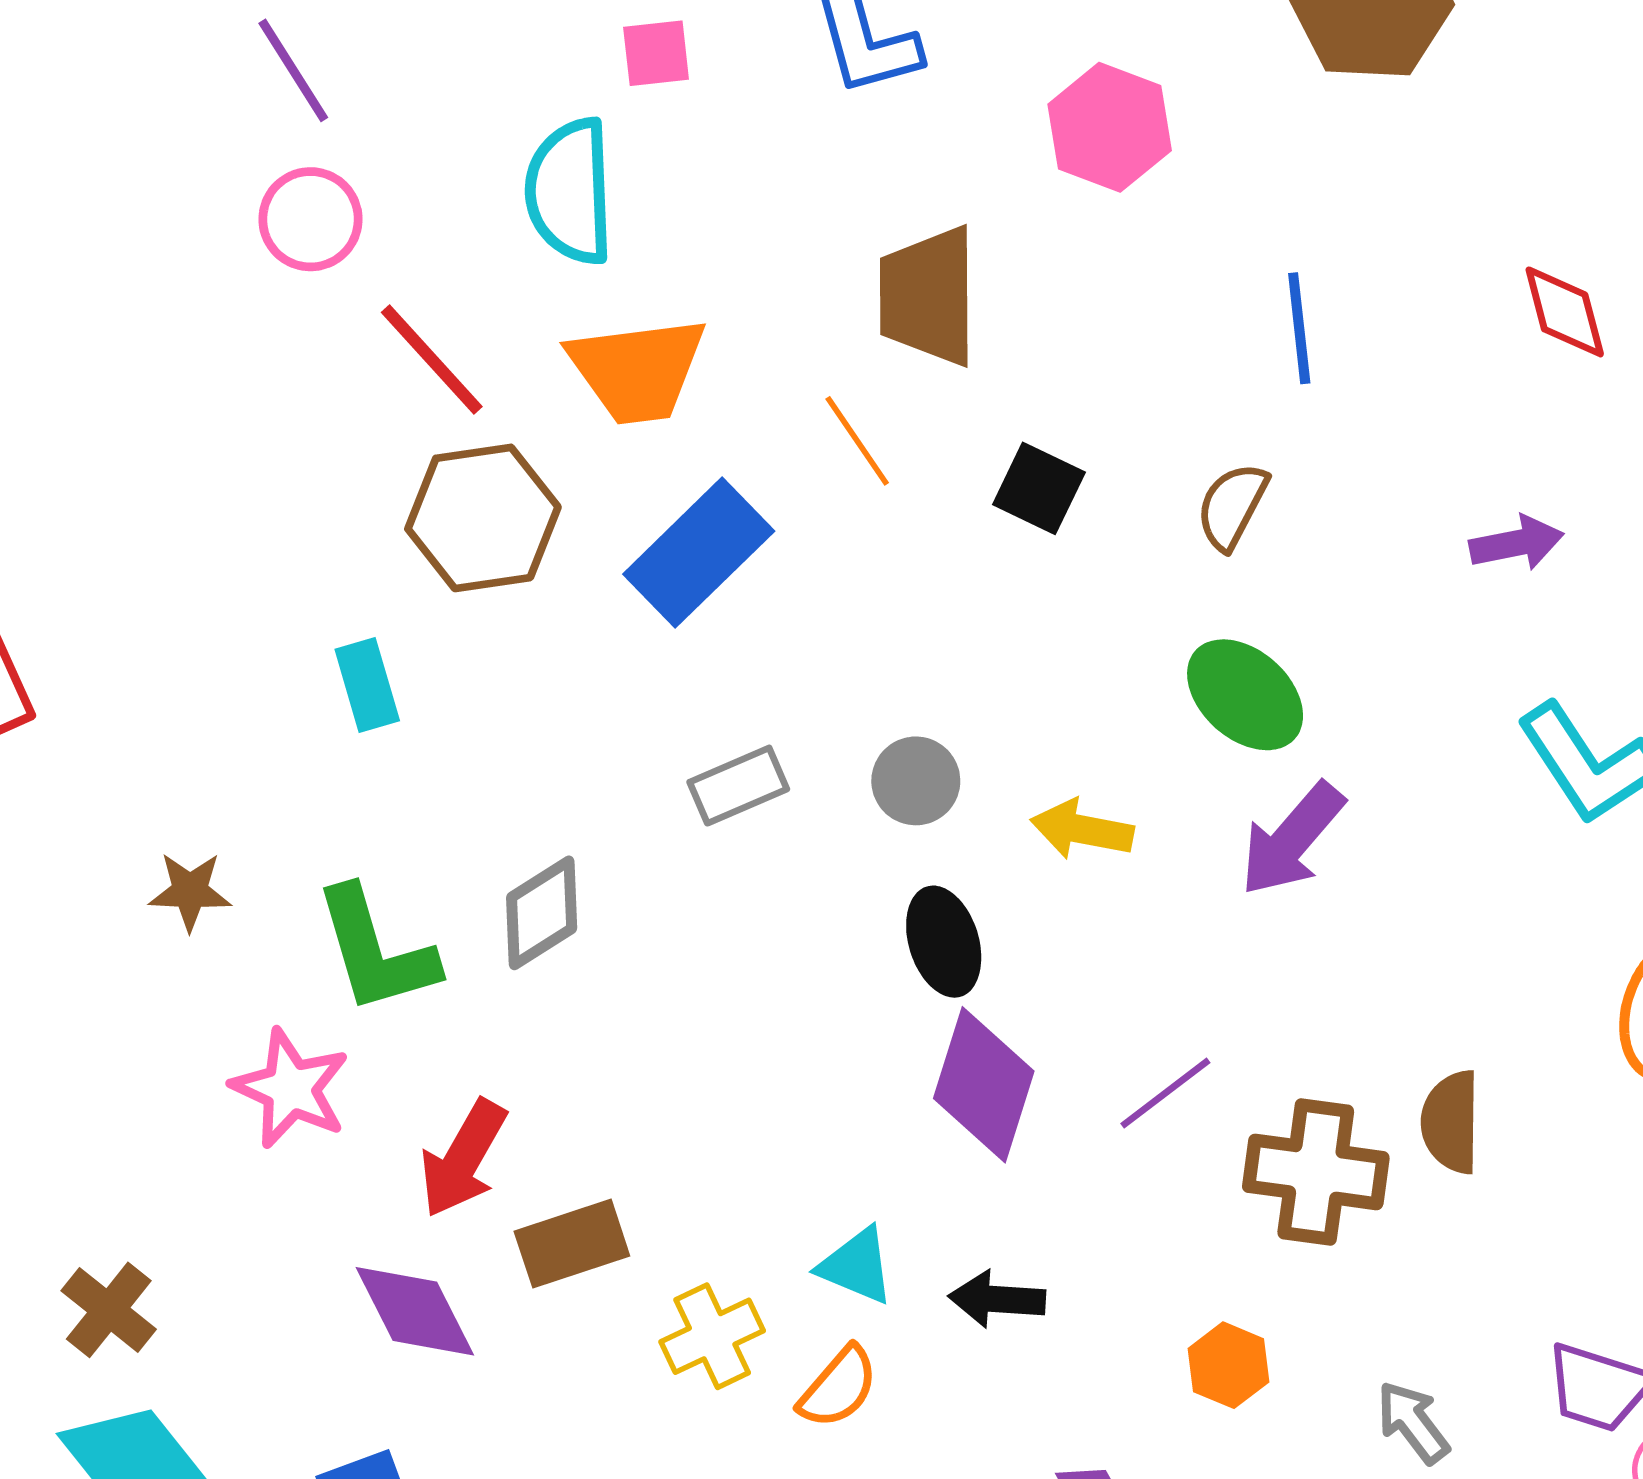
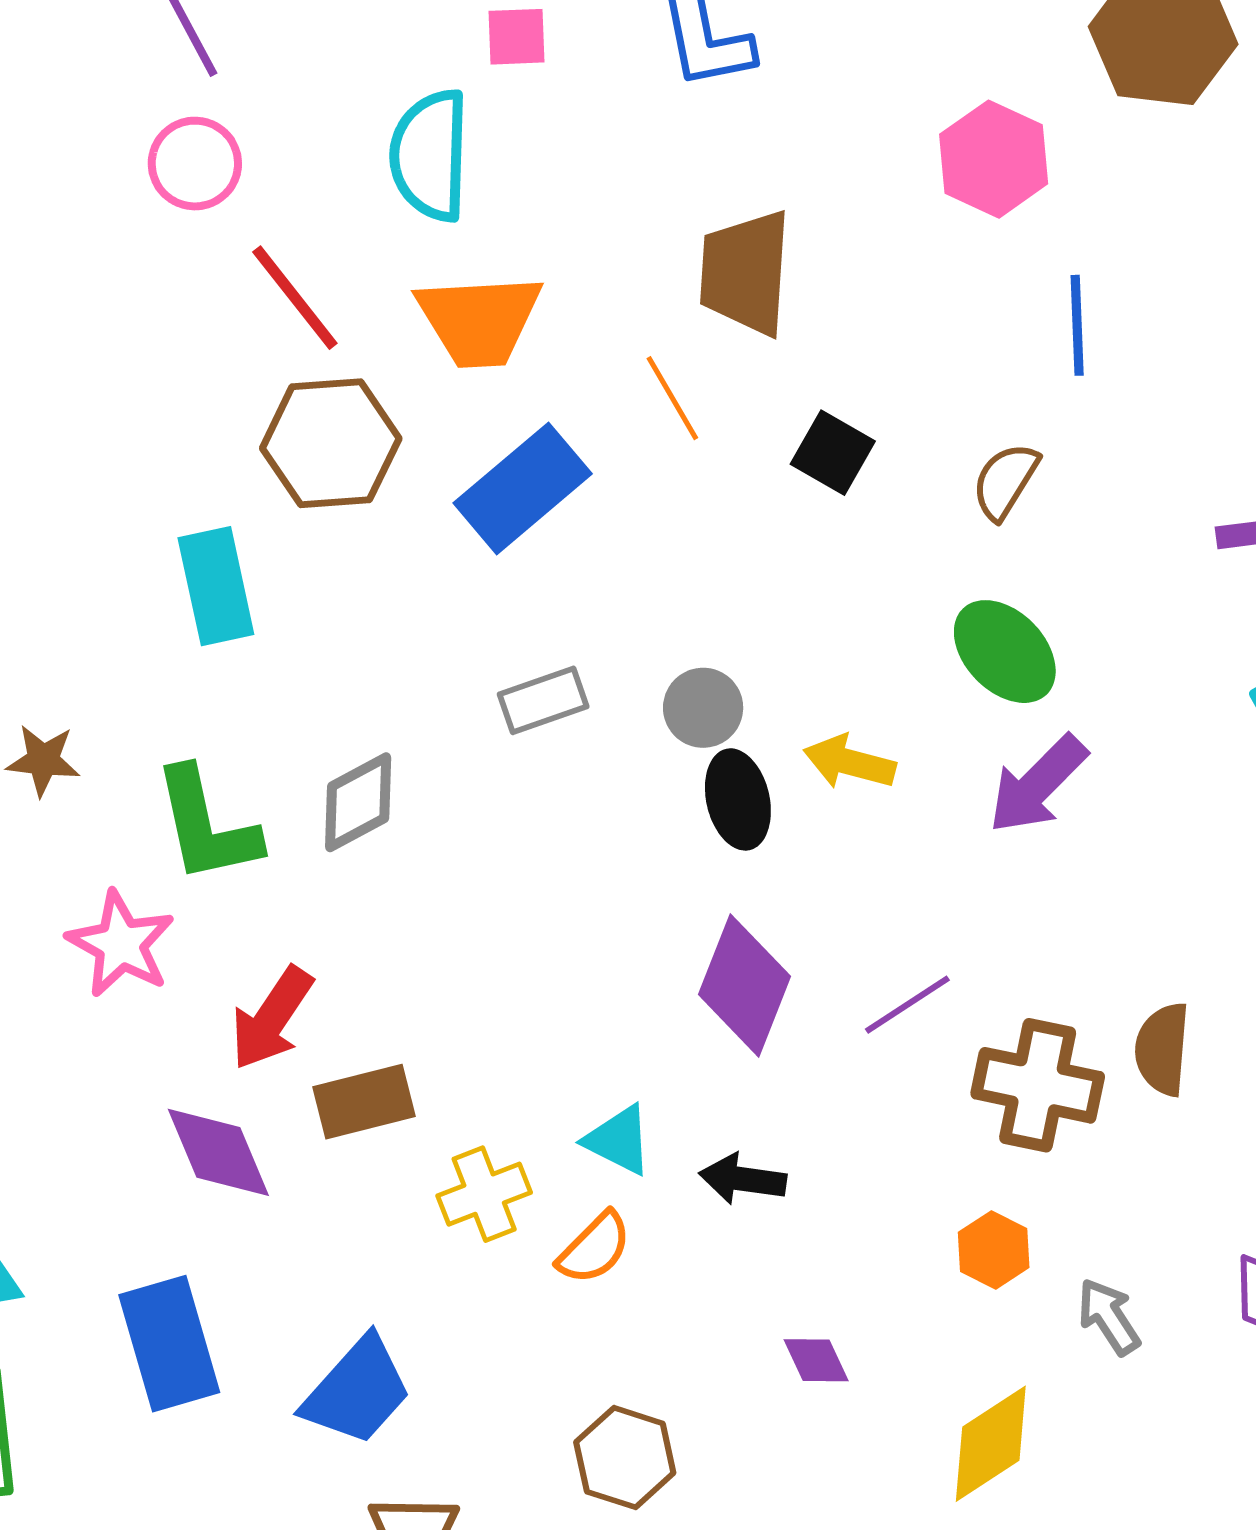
pink hexagon: (1110, 127) -> (994, 159), moved
cyan rectangle: (367, 685) -> (216, 586), size x1.4
black ellipse: (944, 942) -> (738, 799), moved
orange hexagon: (1229, 1365) -> (994, 1250), moved

